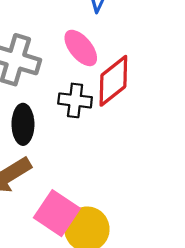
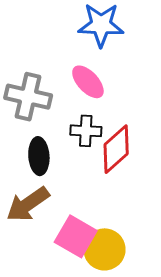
red diamond: (113, 81) -> (116, 149), moved

